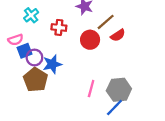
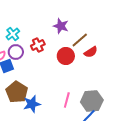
red cross: (59, 27) -> (38, 45), turned -32
purple circle: (34, 57) -> (16, 52), moved
blue star: (52, 64) -> (32, 104), moved

